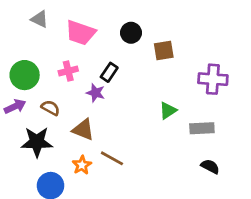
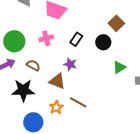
black circle: (131, 33) -> (103, 42), moved
brown square: (164, 50) -> (116, 23), turned -35
purple star: (96, 93) -> (70, 64), moved

